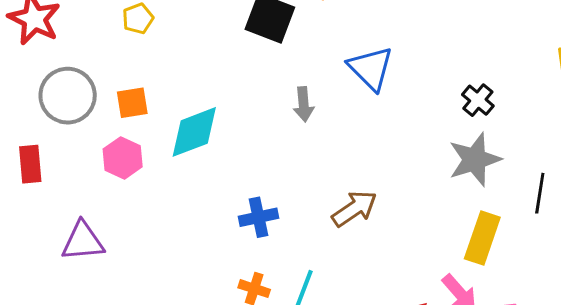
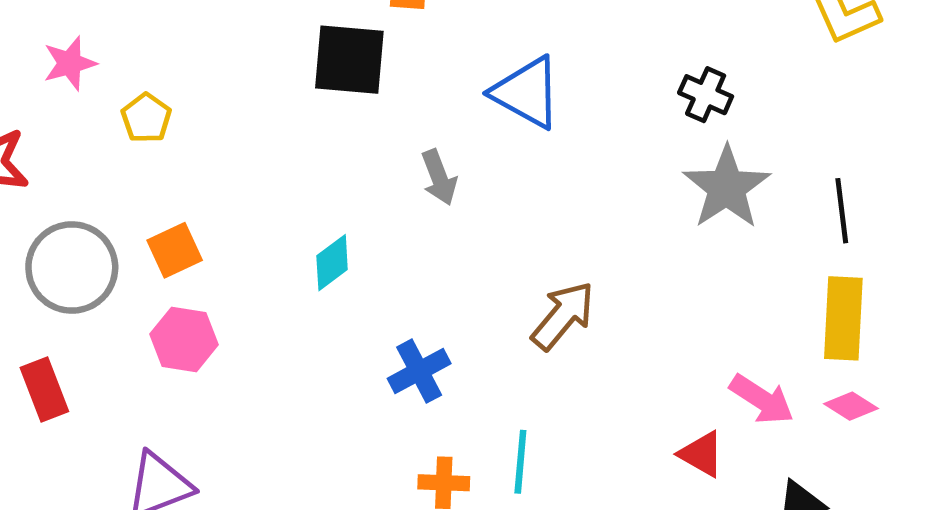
cyan diamond: (194, 132) -> (332, 263), moved, size x0.6
yellow rectangle: (482, 238) -> (843, 318), moved

